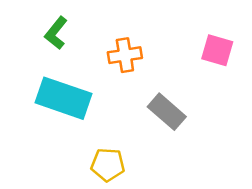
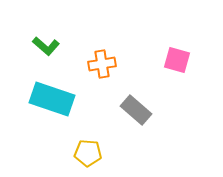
green L-shape: (56, 33) -> (46, 46), turned -88

